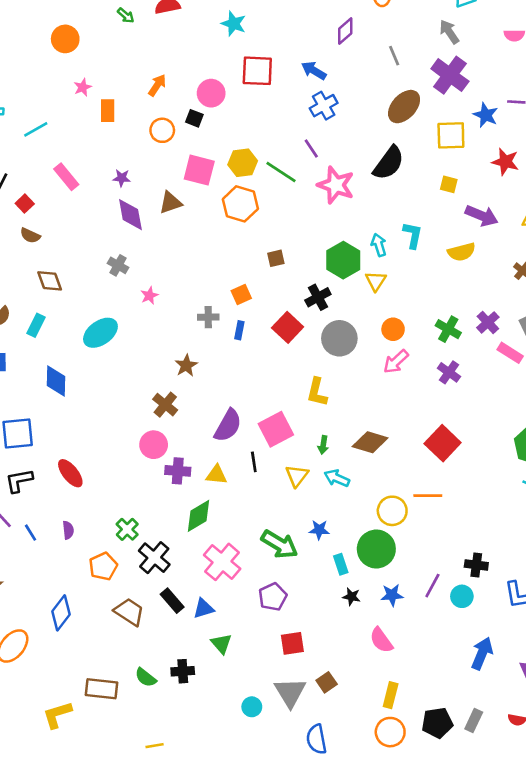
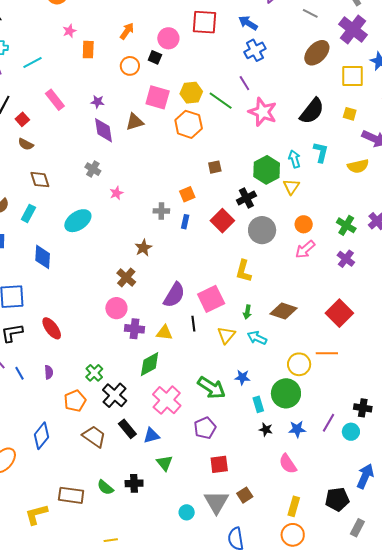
gray line: (394, 56) -> (310, 13), turned -42
black semicircle: (389, 163) -> (312, 111), moved
black pentagon: (437, 723) -> (337, 499), moved

